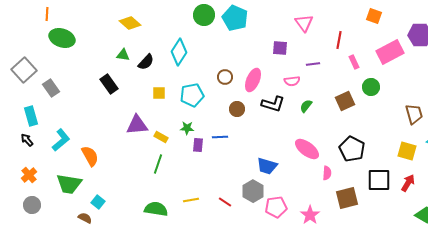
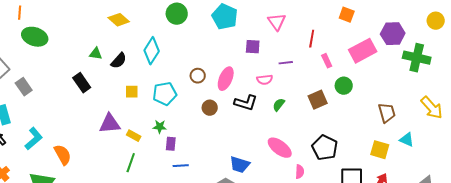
cyan pentagon: (235, 18) -> (225, 17), moved
yellow diamond: (130, 23) -> (119, 20), moved
blue line: (220, 137) -> (181, 166), moved

